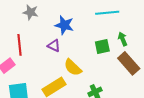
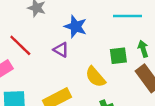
red line: (20, 45) -> (20, 45), turned -45
yellow semicircle: (73, 67) -> (95, 77), moved

